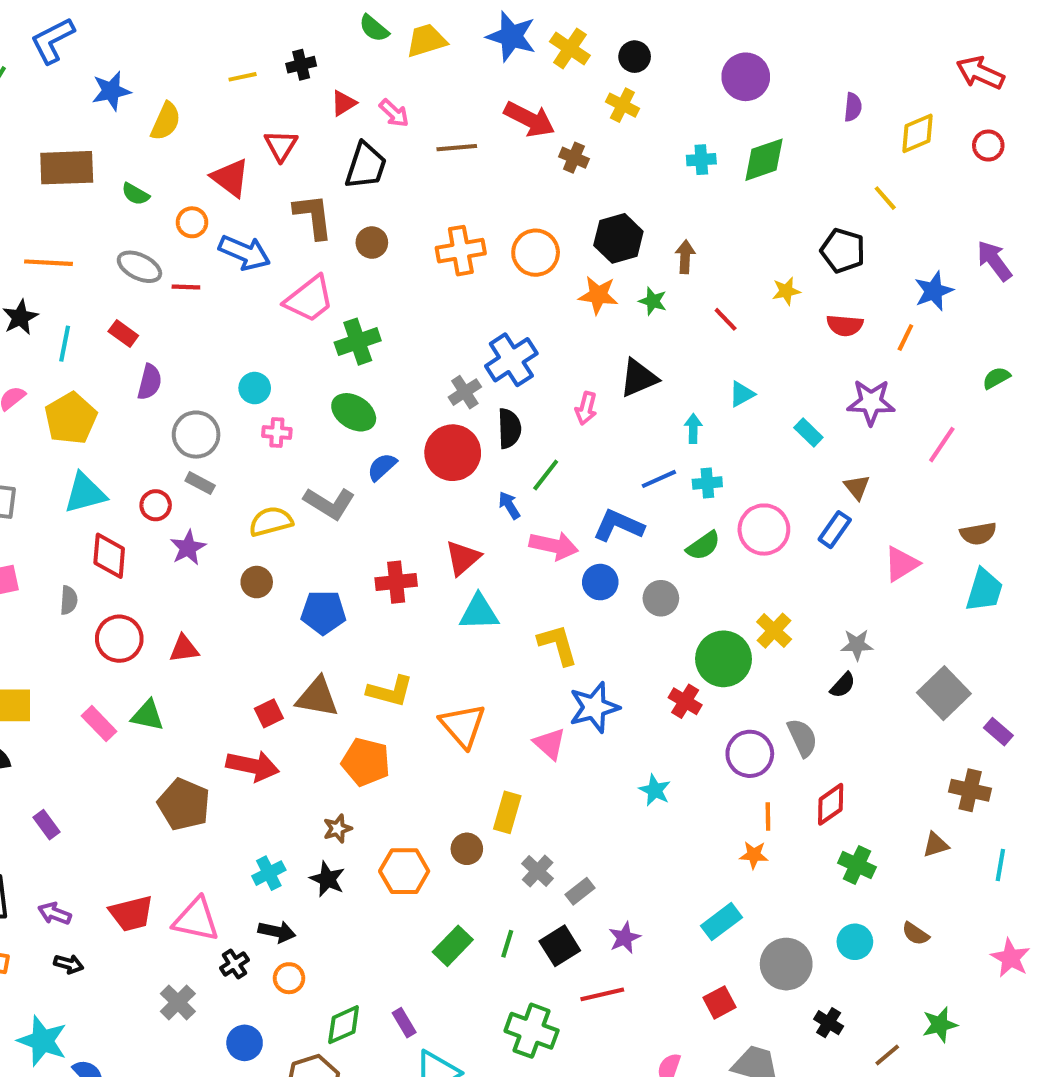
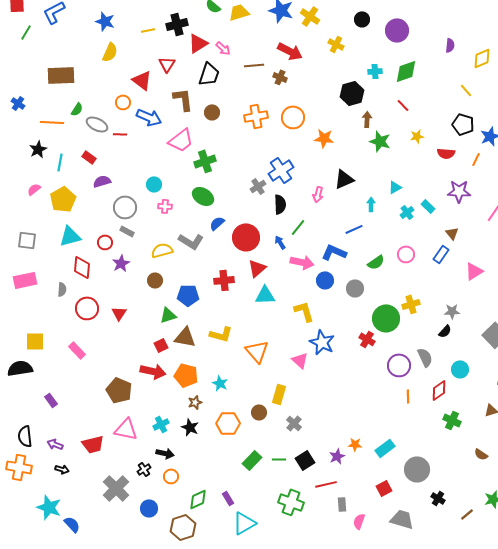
black circle: (635, 57) -> (362, 19), moved
black cross: (301, 65) -> (177, 24), size x1.5
blue star: (111, 91) -> (105, 21), moved, turned 30
red triangle: (344, 103) -> (198, 43), size x1.5
brown cross: (574, 158) -> (280, 77), moved
green semicircle: (135, 194) -> (77, 109), moved, turned -88
black hexagon: (618, 238) -> (352, 93), moved
black pentagon: (843, 251) -> (463, 124), moved
green star: (653, 301) -> (380, 141), moved, size x1.5
red line: (726, 319) -> (403, 105), moved
purple semicircle: (150, 382) -> (102, 181), turned -120
red circle: (453, 453) -> (246, 237), moved
cyan cross: (707, 483) -> (407, 212), moved, turned -32
pink circle: (764, 530) -> (406, 254), size x0.7
yellow cross: (774, 631) -> (411, 304), turned 30
red triangle: (184, 649) -> (119, 313), turned -49
blue star: (594, 707) -> (322, 342), turned -30
green triangle: (148, 715) -> (168, 315), moved, turned -30
orange pentagon: (366, 762) -> (186, 375), moved
cyan star: (655, 790) -> (220, 383), moved
orange star: (754, 855) -> (355, 444), moved
gray rectangle: (580, 891) -> (342, 504), moved, turned -56
pink triangle: (196, 920) -> (126, 429), moved
cyan circle: (855, 942) -> (460, 369), moved
green line: (507, 944) -> (279, 459), turned 72
gray cross: (178, 1002) -> (116, 488), size x1.5

